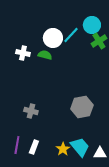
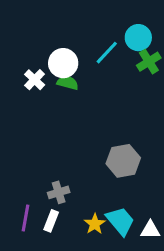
white circle: (53, 38) -> (63, 63), moved
white cross: (23, 53) -> (35, 80), turned 32
gray cross: (31, 111) -> (59, 192), moved, turned -32

